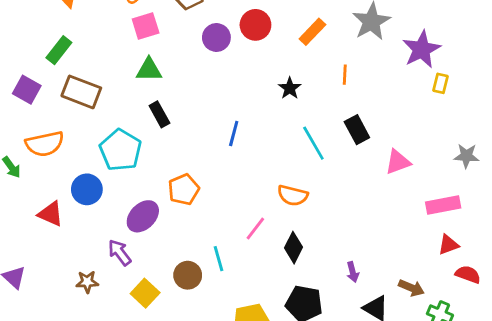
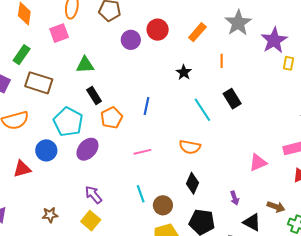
pink square: (146, 26) -> (59, 33), moved
pink triangle: (398, 162) -> (258, 163), moved
orange pentagon: (184, 189) -> (112, 118), moved
red triangle: (51, 214) -> (22, 169), turned -36
purple ellipse: (143, 216) -> (87, 149), moved
pink line: (255, 229) -> (142, 152), moved, turned 42
purple arrow: (120, 253) -> (93, 195), moved
brown circle: (188, 275) -> (163, 205), moved

